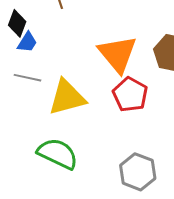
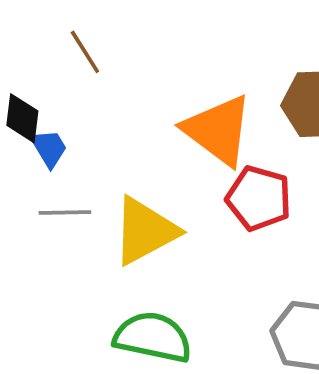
blue trapezoid: (27, 42) -> (49, 148), turned -50

